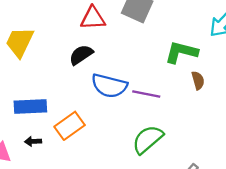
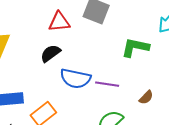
brown semicircle: (198, 80) -> (146, 97), moved, turned 63

